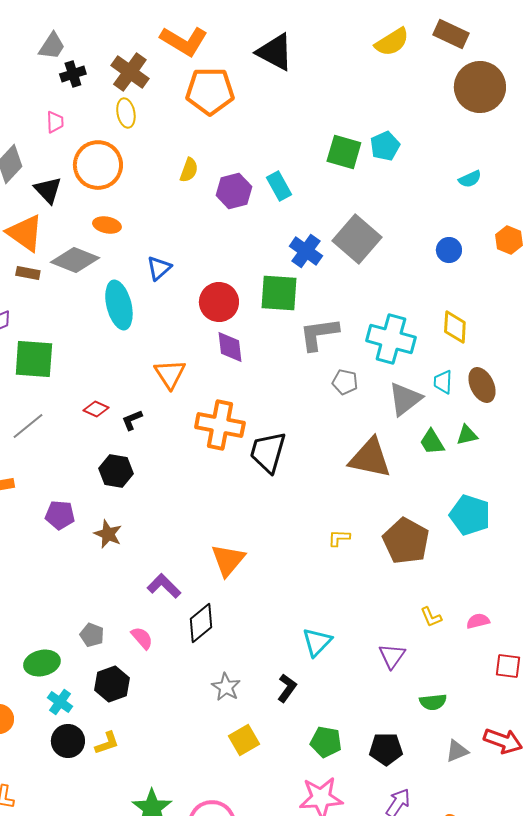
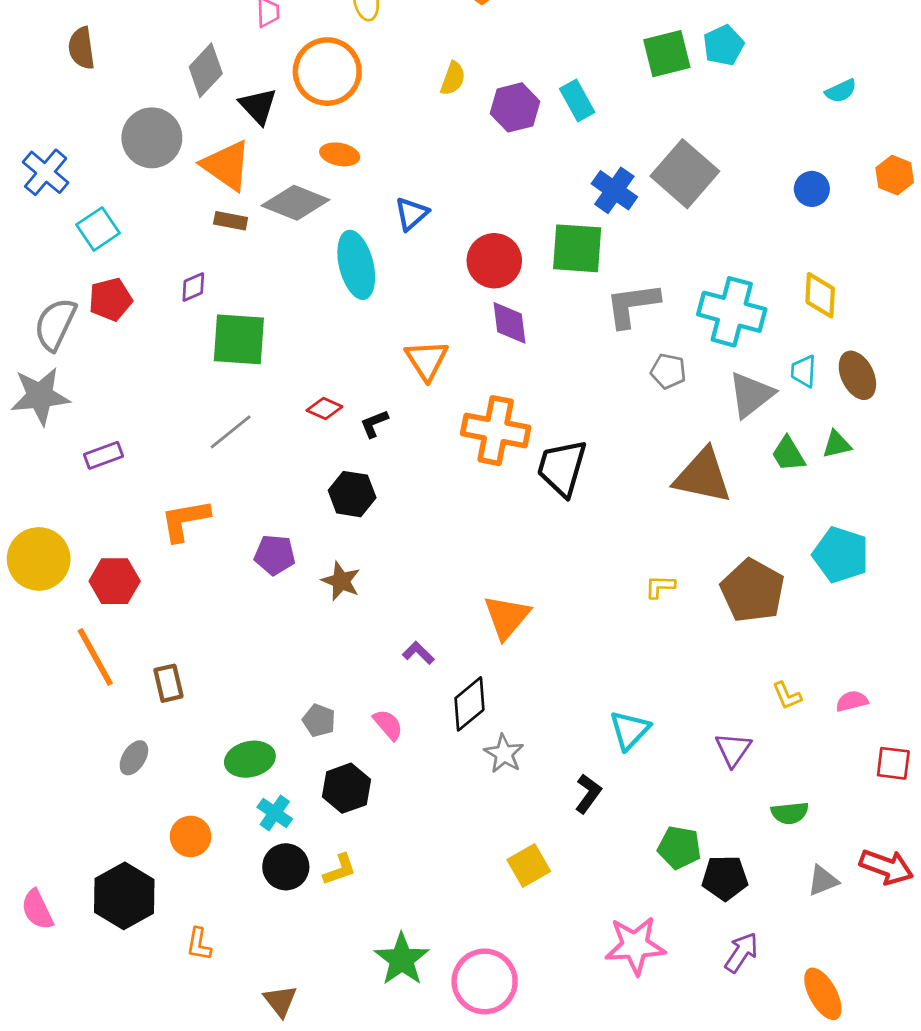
green square: (344, 152) -> (667, 54), turned -30
purple L-shape: (164, 586) -> (418, 653), size x0.7
gray star: (226, 687) -> (504, 754), moved
green pentagon: (326, 742) -> (679, 848), moved

